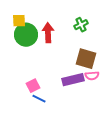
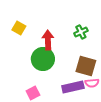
yellow square: (19, 21) -> (19, 28), turned 32
green circle: (26, 35) -> (43, 59), moved

